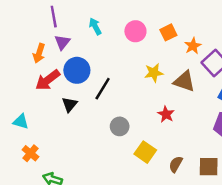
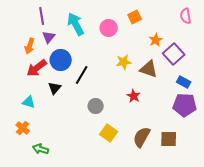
cyan arrow: (95, 26) -> (76, 24), size x1.6
orange square: (168, 32) -> (135, 17), moved
cyan triangle: (21, 122) -> (29, 102), moved
yellow square: (145, 152) -> (109, 133), moved
brown semicircle: (176, 164) -> (142, 137), size x1.5

